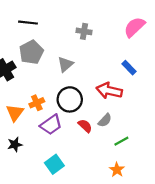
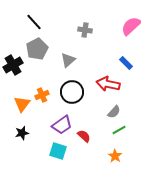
black line: (28, 23) -> (34, 22), turned 42
gray semicircle: (105, 120) -> (114, 112), moved
purple trapezoid: (51, 125) -> (62, 125), moved
red semicircle: (85, 126) -> (84, 136), moved
cyan square: (54, 164) -> (58, 151), turned -36

